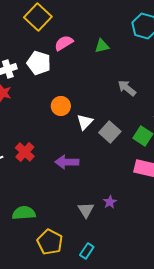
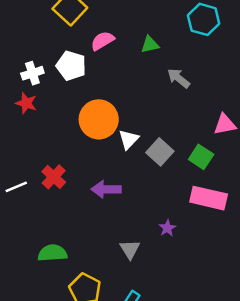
gray arrow: (127, 88) -> (179, 78), moved
orange circle: (61, 106) -> (99, 119), size x1.6
purple star: (110, 202) -> (167, 228), moved

